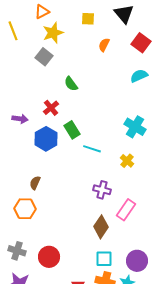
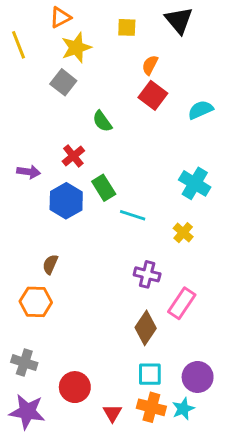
red square: (141, 43) -> (153, 95), moved
red circle: (49, 257) -> (75, 387), moved

